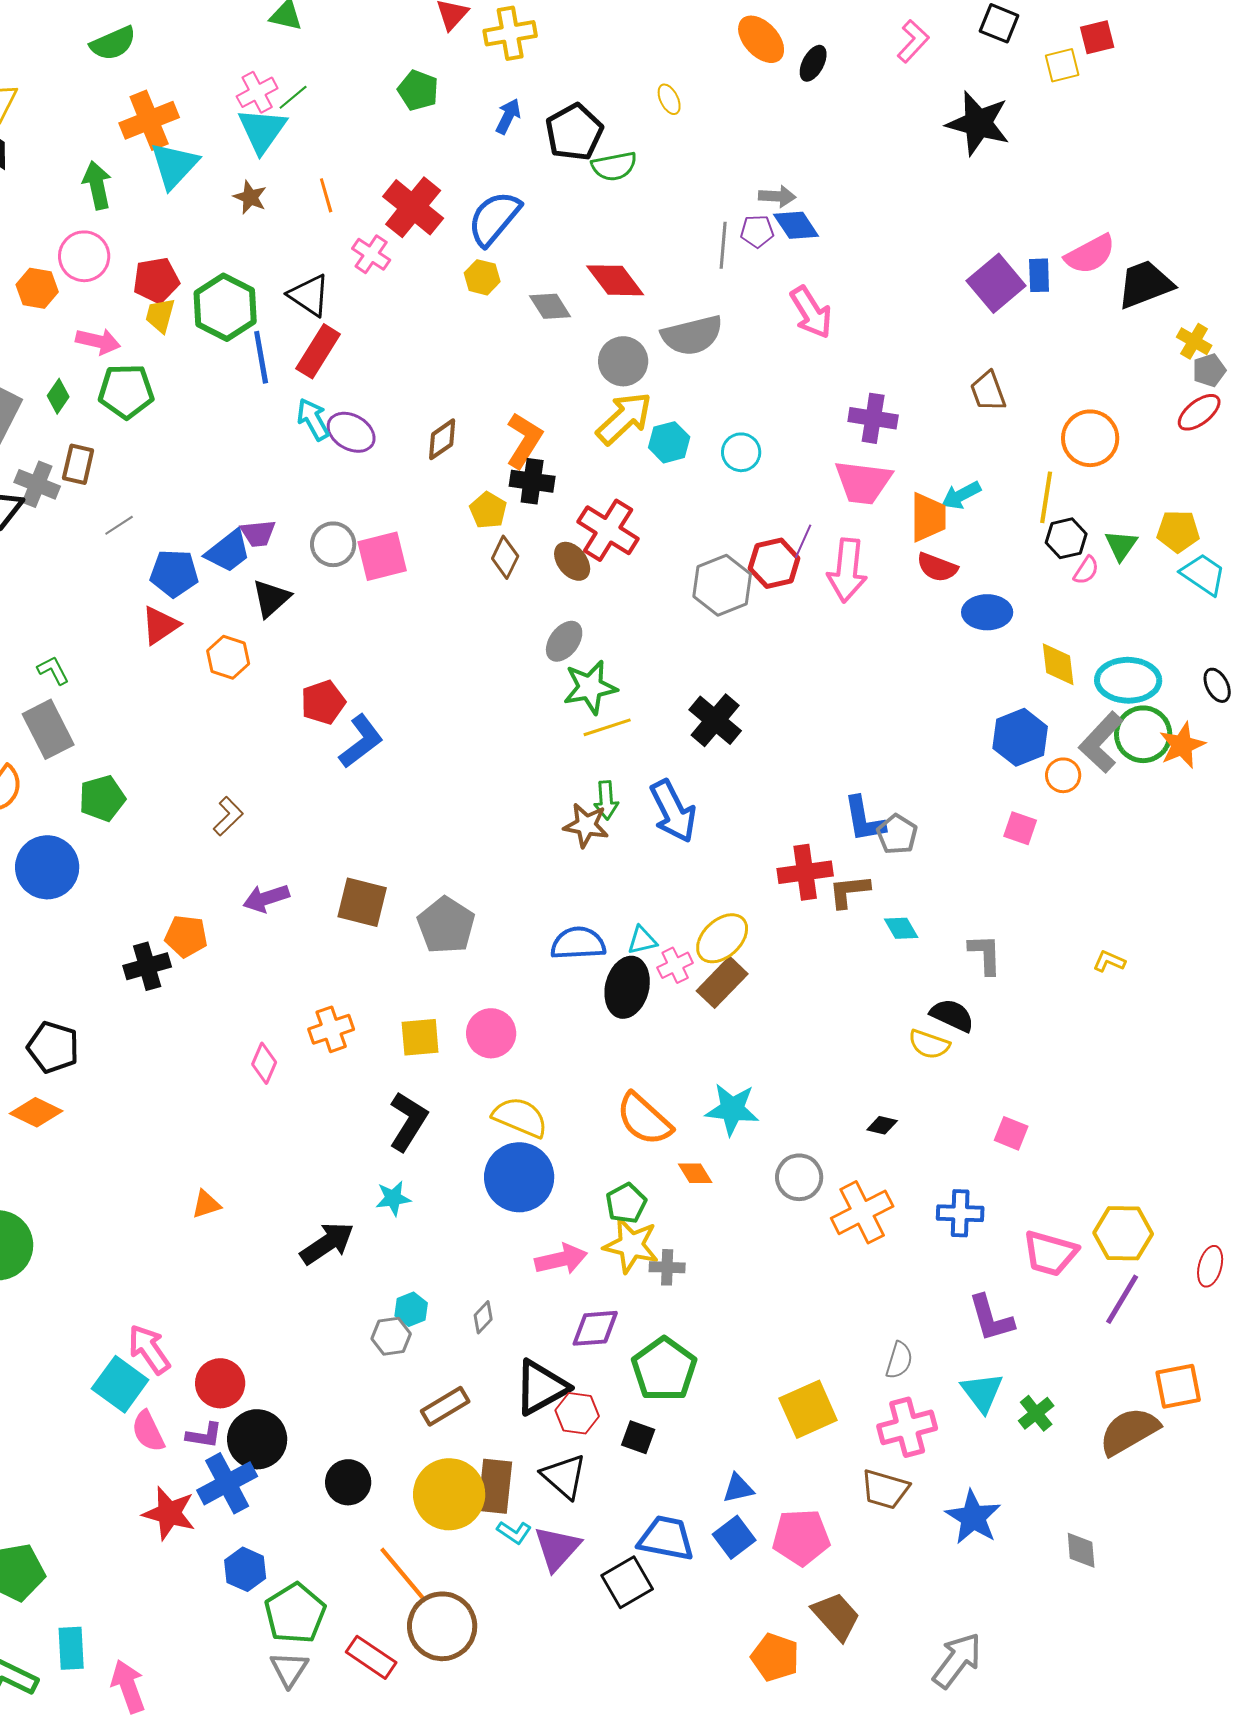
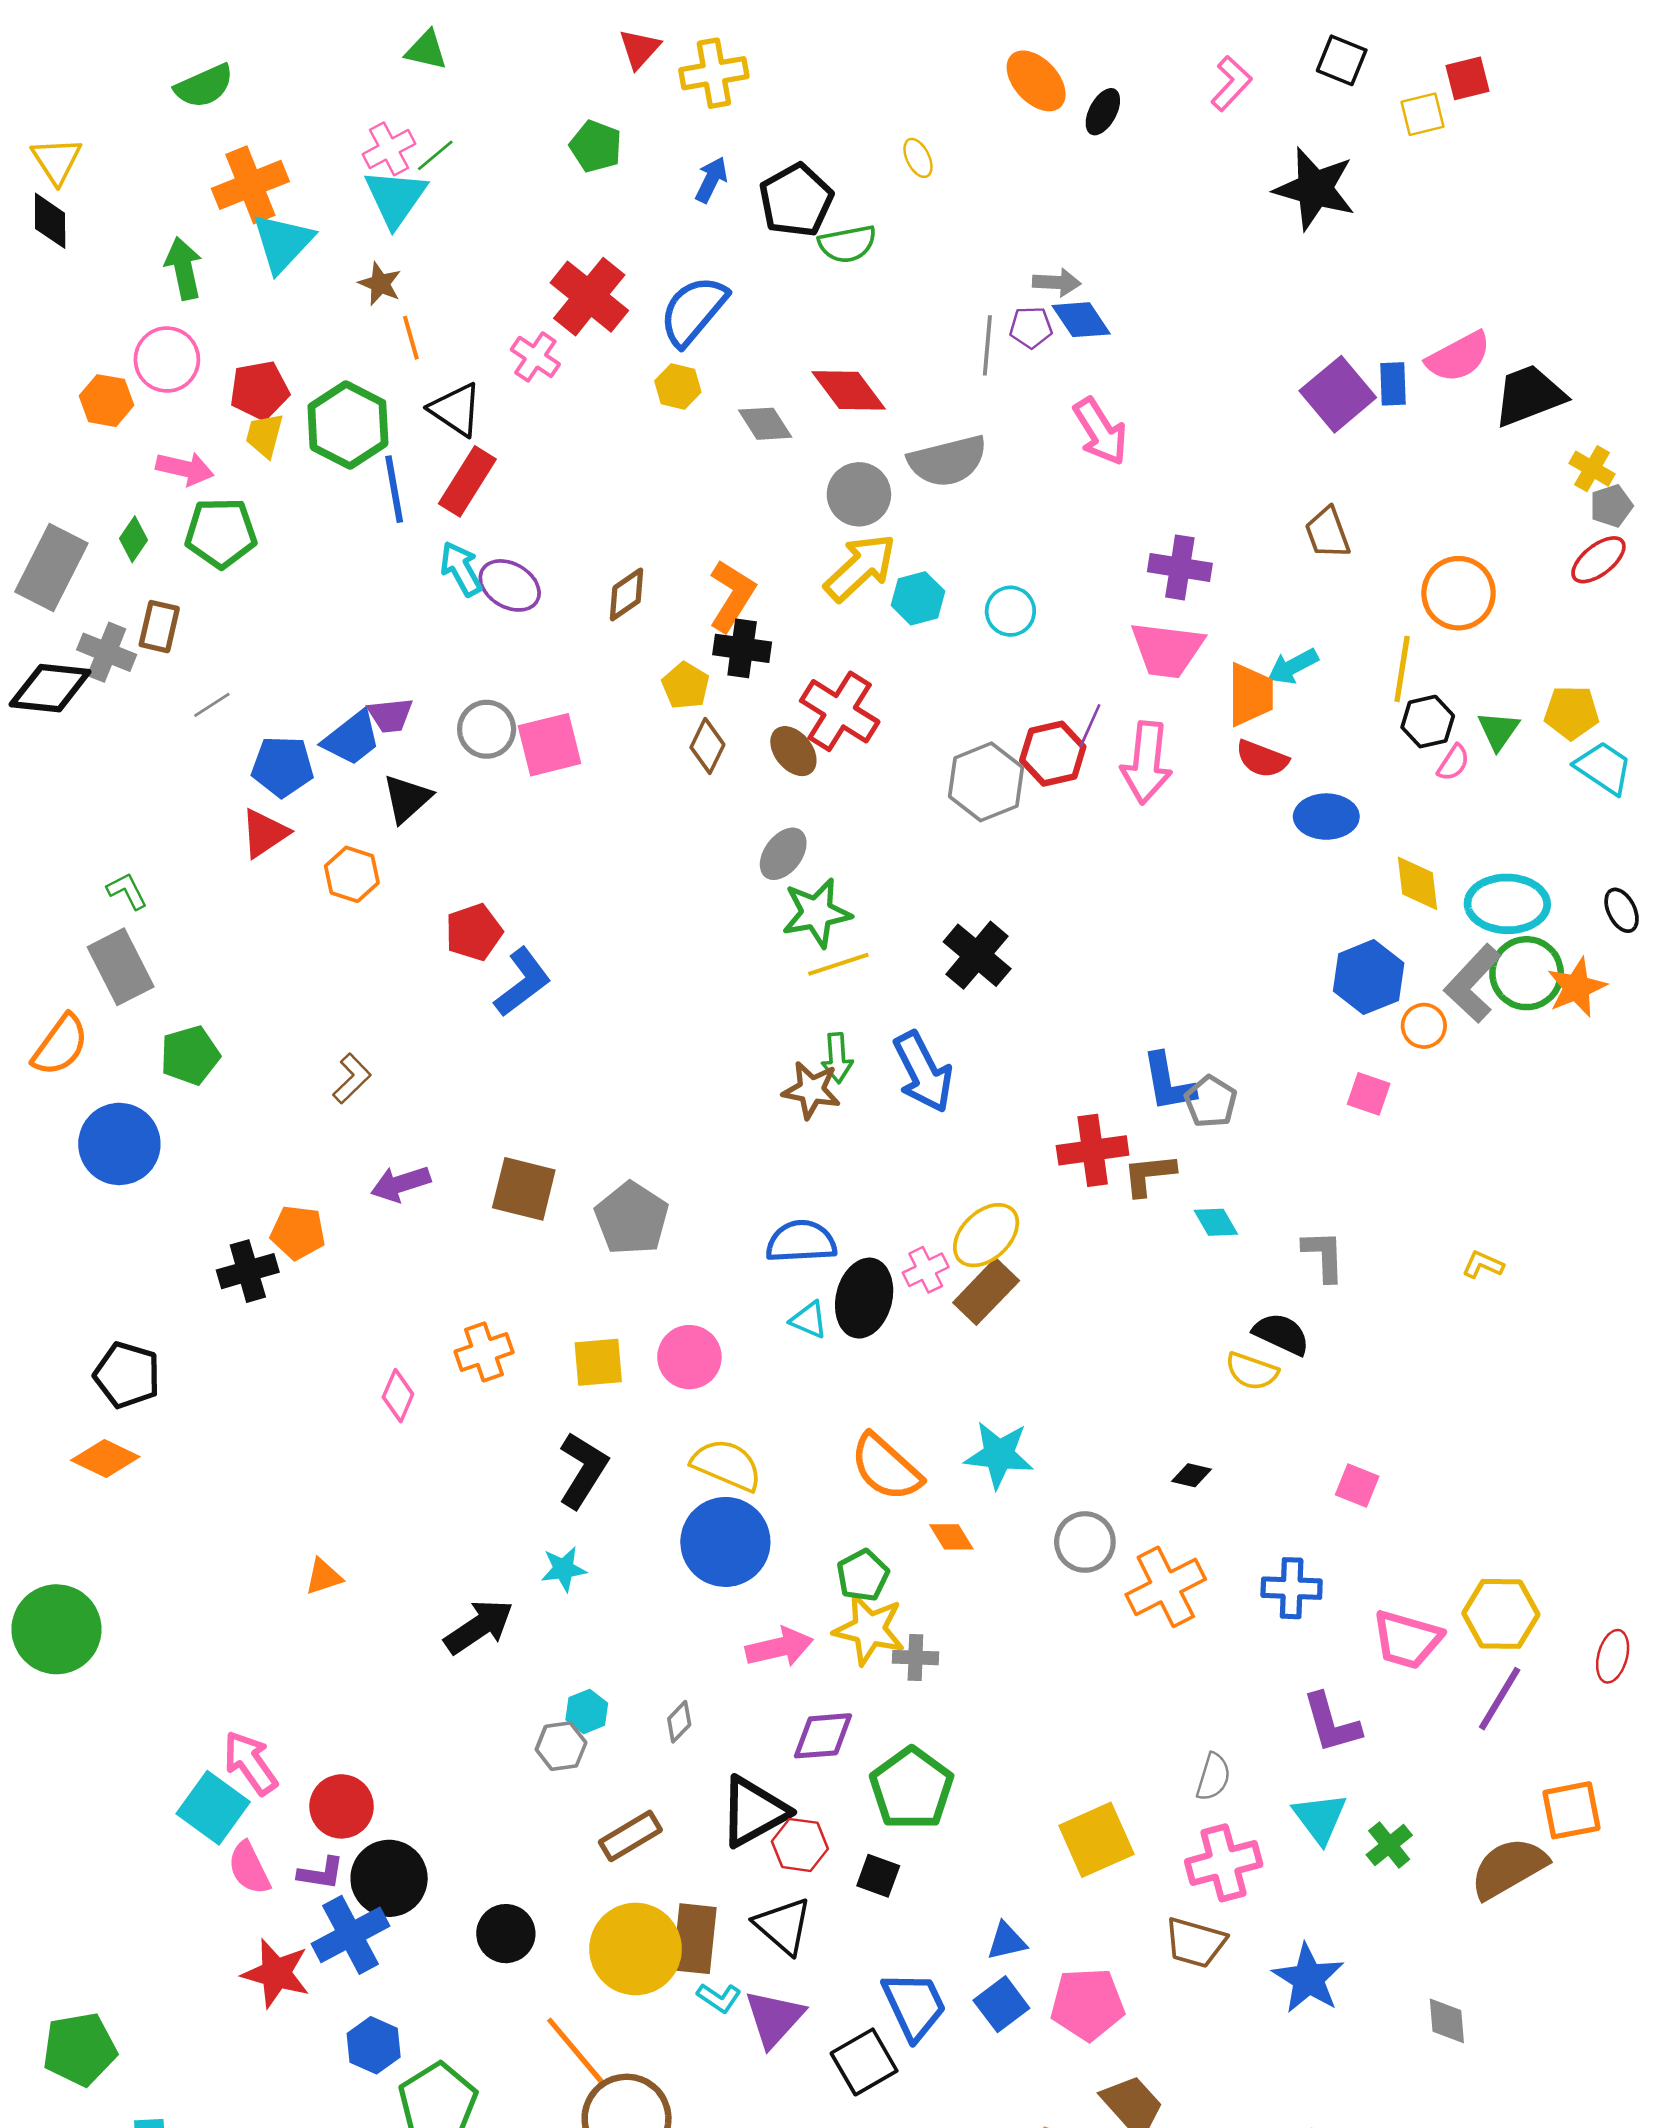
orange line: (326, 195) -> (411, 338), moved
cyan triangle: (642, 940) -> (809, 1320), moved, turned 36
blue trapezoid: (666, 1538) -> (914, 2005), turned 54

